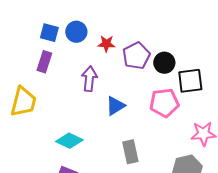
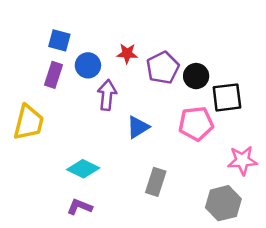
blue circle: (76, 32) -> (88, 65), moved
gray rectangle: (130, 152) -> (156, 182), turned 30

